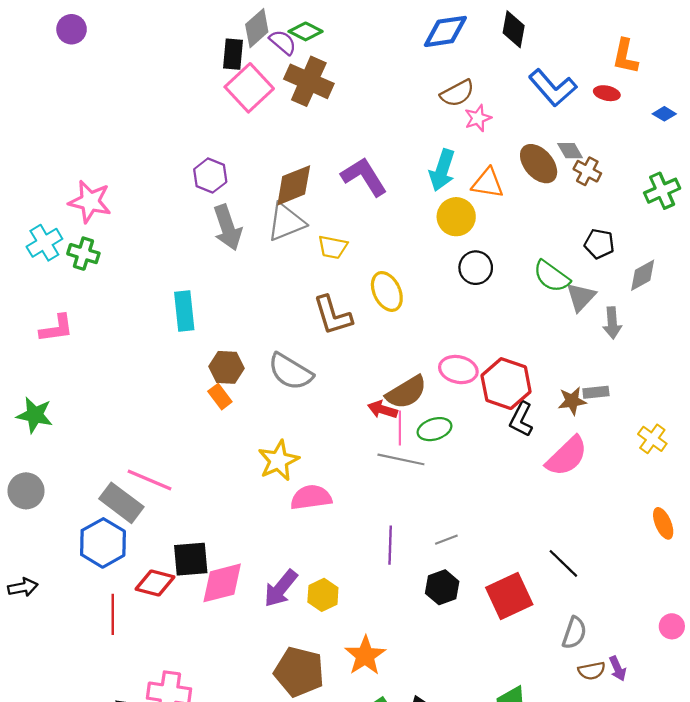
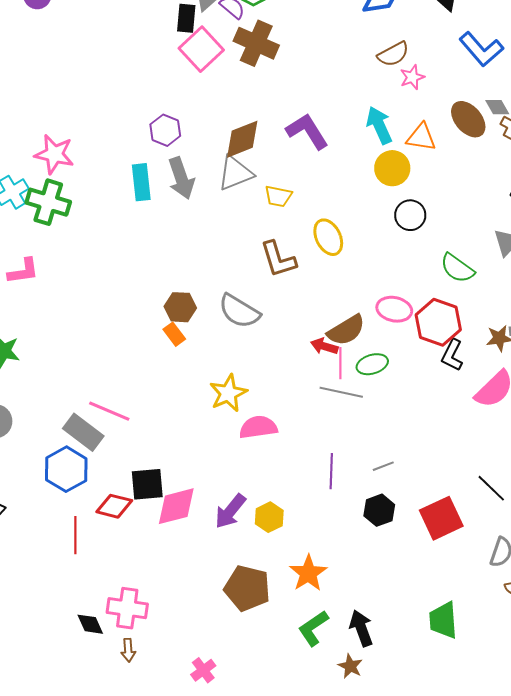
cyan arrow: (442, 170) -> (379, 125), turned 138
green cross: (83, 254) -> (48, 202), size x1.5
green semicircle: (552, 276) -> (457, 268), moved
cyan rectangle: (184, 311) -> (141, 182), moved

